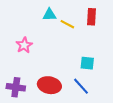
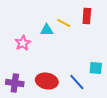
cyan triangle: (49, 15) -> (47, 30), moved
cyan square: (87, 63) -> (96, 68), moved

